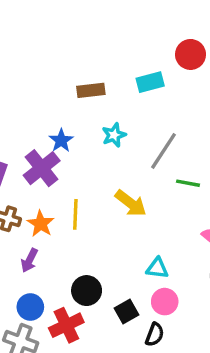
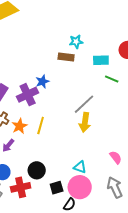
cyan star: (114, 135) -> (76, 42), moved
gray line: (163, 151) -> (84, 104), moved
green line: (188, 183) -> (112, 79), moved
yellow arrow: (131, 203) -> (85, 122), moved, turned 48
pink circle: (165, 302) -> (80, 187), size x1.5

